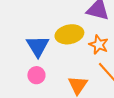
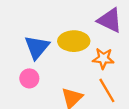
orange star: (99, 45) -> (103, 58), turned -30

